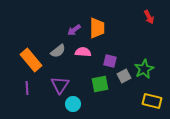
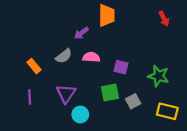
orange trapezoid: (97, 28) -> (107, 15), moved
orange rectangle: (31, 60) -> (34, 66), size x0.6
green star: (144, 69) -> (158, 76), turned -30
gray square: (124, 76) -> (133, 101), moved

